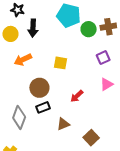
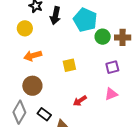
black arrow: (33, 28) -> (55, 16), moved
yellow square: (61, 63) -> (69, 65), turned -32
brown circle: (39, 88) -> (32, 86), moved
black rectangle: (43, 107) -> (44, 114), moved, turned 48

